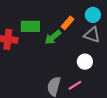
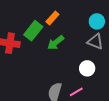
orange rectangle: (68, 23) -> (52, 18), moved
green rectangle: (30, 26) -> (33, 31), turned -54

